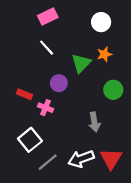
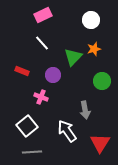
red rectangle: (24, 94) -> (22, 71), moved
white arrow: (81, 159) -> (67, 131), moved, turned 75
gray line: (48, 162) -> (32, 152), moved, turned 36

